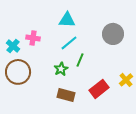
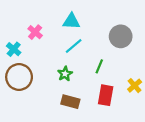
pink cross: (33, 38) -> (35, 32), moved, turned 32
green line: (80, 60) -> (99, 66), moved
red rectangle: (99, 89) -> (106, 95), turned -42

